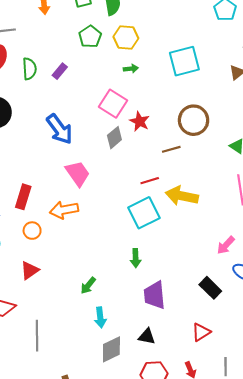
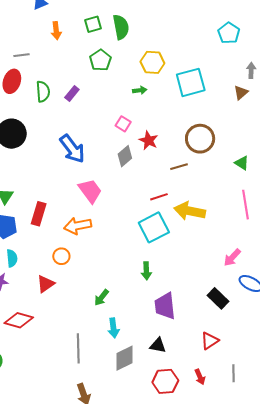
yellow hexagon: (126, 37) -> (152, 62), moved
pink square: (113, 104) -> (123, 124), size x0.6
orange circle: (32, 231) -> (61, 256), moved
gray line: (37, 336) -> (78, 348), moved

